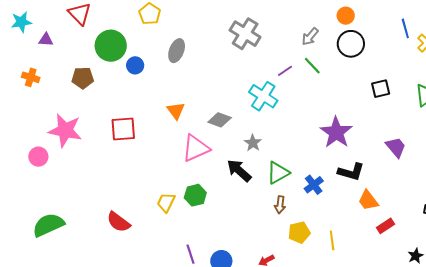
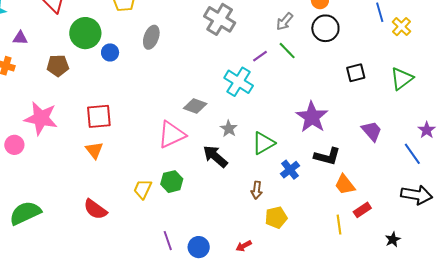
purple triangle: (46, 40) -> (20, 38), moved
orange triangle: (176, 111) -> (94, 150), moved
green triangle: (278, 173) -> (263, 143), moved
yellow line: (332, 240) -> (339, 225), moved

